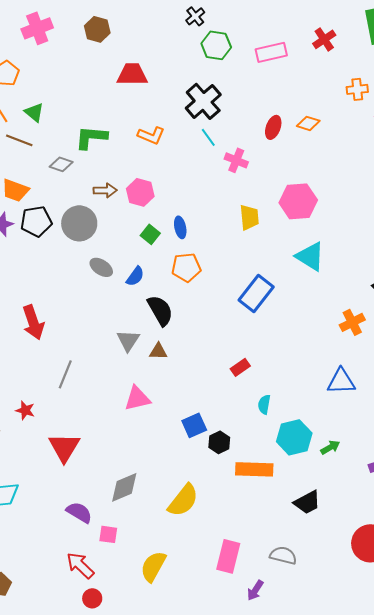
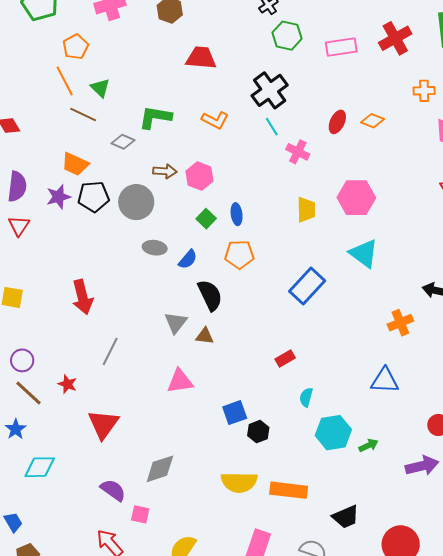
red cross: (324, 39) -> (395, 38), size x1.4
gray ellipse: (101, 267) -> (155, 248), turned -30
orange rectangle: (254, 469) -> (289, 490), moved
yellow semicircle: (183, 500) -> (239, 482), moved, turned 48
black trapezoid: (307, 502) -> (346, 517), moved

